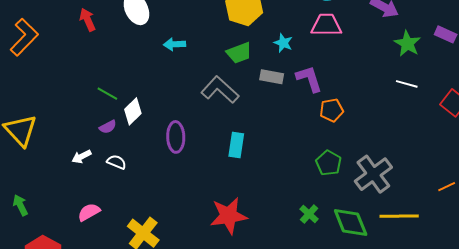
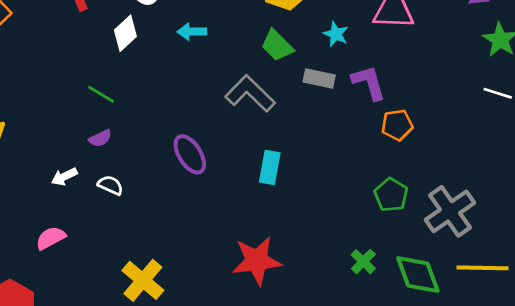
green trapezoid: (239, 53) -> (277, 45), turned 64
white diamond: (133, 111) -> (125, 33), moved
purple ellipse: (176, 137) -> (190, 154), turned -32
pink semicircle: (89, 212) -> (51, 238), moved

